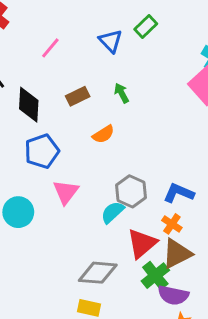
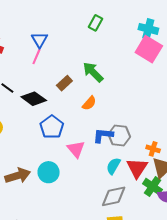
blue triangle: (111, 41) -> (40, 40), moved, turned 30
green arrow: (122, 93) -> (93, 72), size x1.6
black diamond: (29, 105) -> (34, 99), turned -40
blue L-shape: (179, 193) -> (103, 135), moved
cyan semicircle: (112, 212) -> (113, 166), moved

